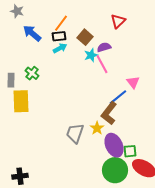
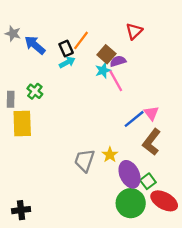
gray star: (17, 11) -> (13, 33), moved
orange line: (61, 23) -> (81, 40), moved
black rectangle: (59, 36) -> (66, 48), turned 72
brown square: (85, 37) -> (106, 54), moved
pink triangle: (133, 82) -> (151, 113), moved
brown L-shape: (109, 113) -> (151, 142), moved
green square: (130, 151) -> (148, 181), turned -32

